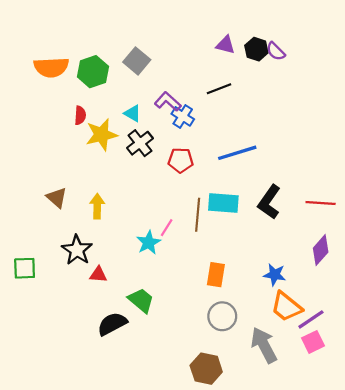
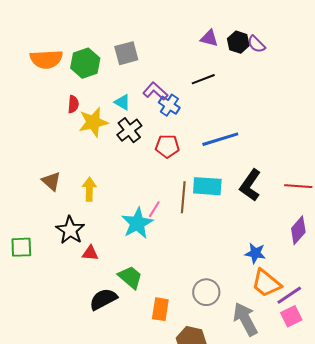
gray square: (137, 61) -> (126, 53), turned 35
cyan star: (149, 243) -> (137, 223), size x1.4
orange rectangle: (216, 275) -> (160, 309), moved

